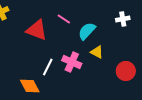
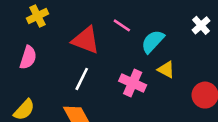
white cross: (123, 19) -> (201, 25), turned -32
white line: (48, 67) -> (82, 79), moved

